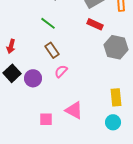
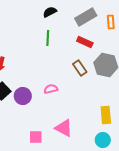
green line: (48, 23) -> (48, 38), moved, turned 56
brown rectangle: (52, 50) -> (80, 68), moved
pink semicircle: (61, 71) -> (51, 89), turned 32

